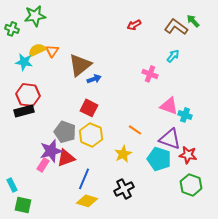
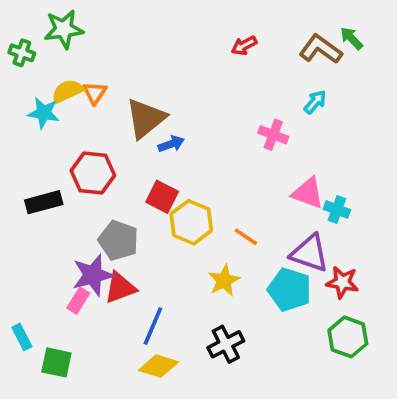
red hexagon: (28, 95) -> (93, 173), moved
yellow hexagon: (91, 135) -> (191, 222), moved
green square: (23, 205) -> (56, 362), moved

